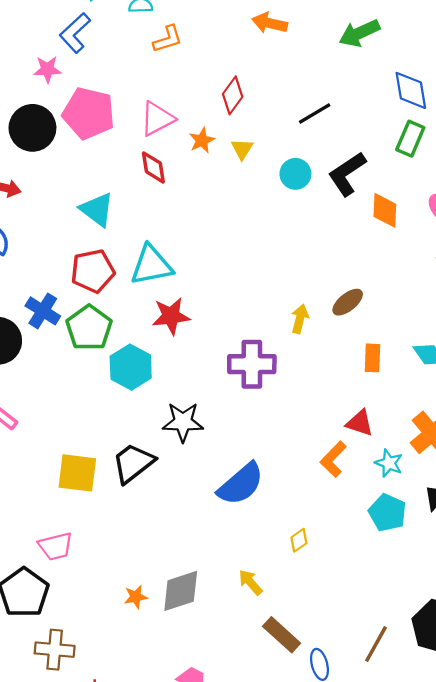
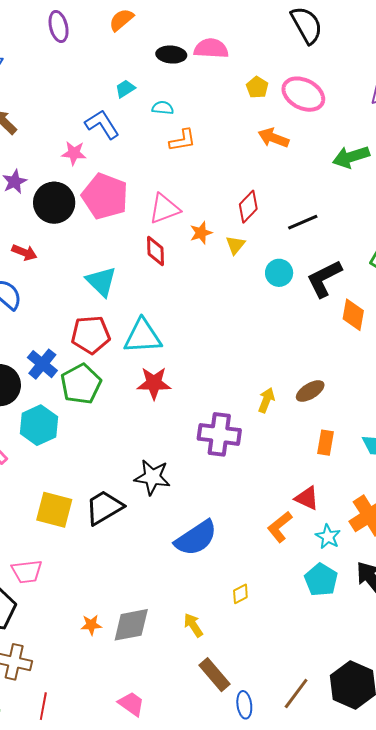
blue L-shape: (75, 33) -> (102, 124), turned 93
red diamond: (233, 95) -> (248, 207), moved
cyan hexagon: (131, 367) -> (39, 425), moved

